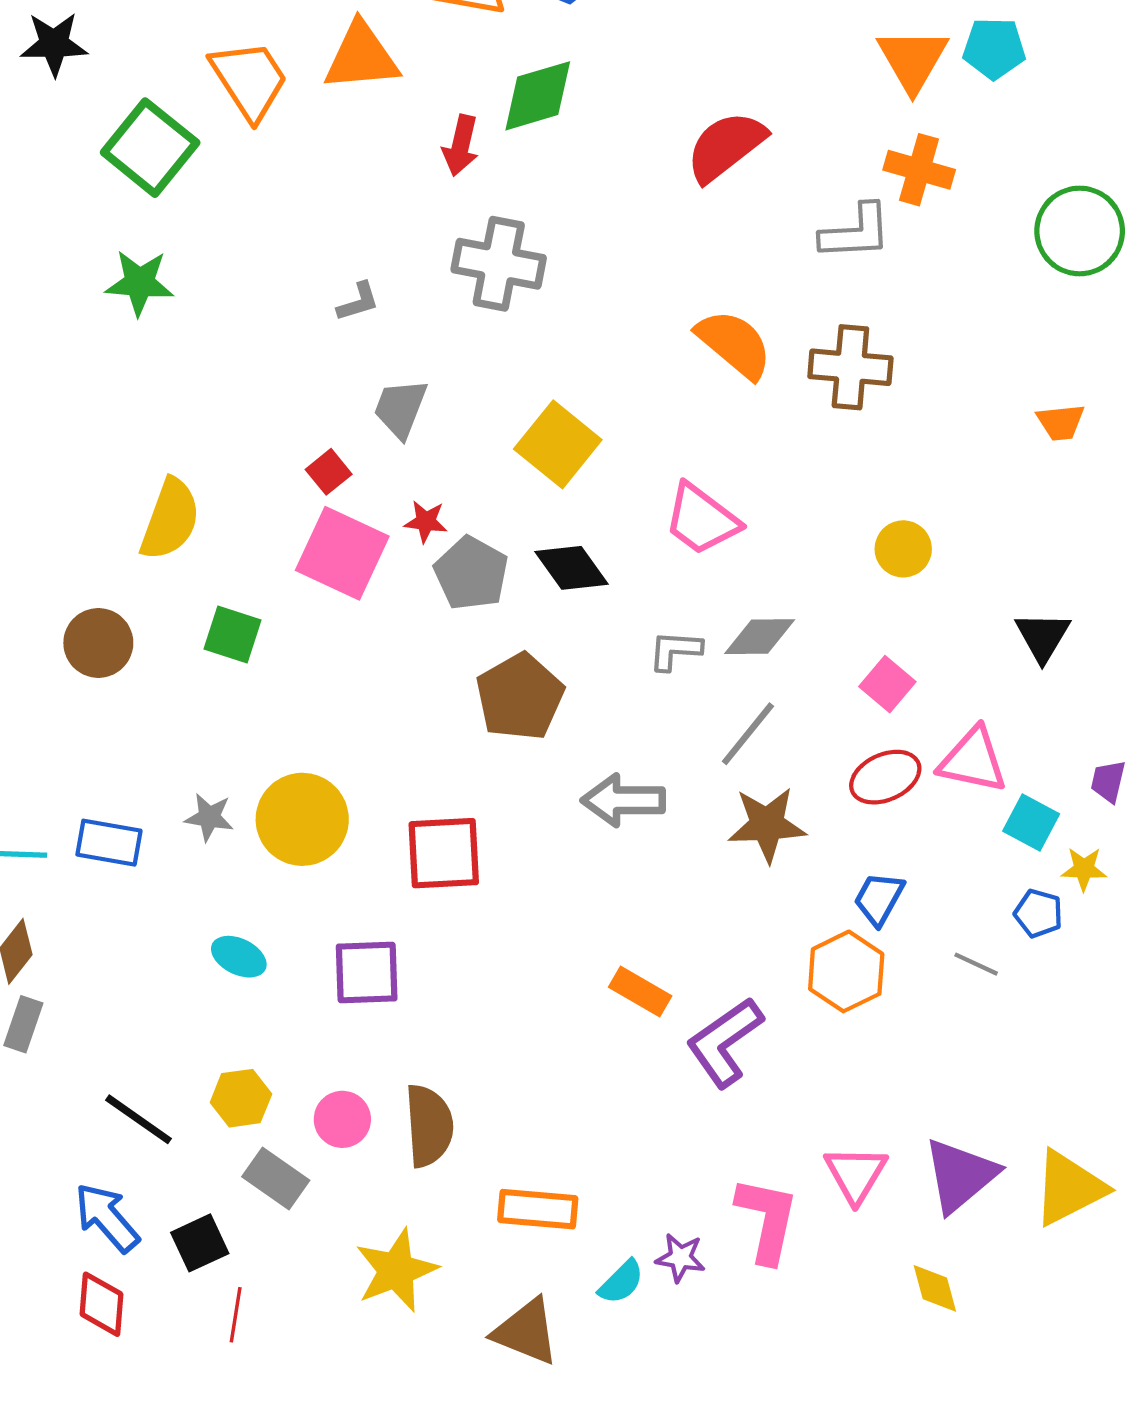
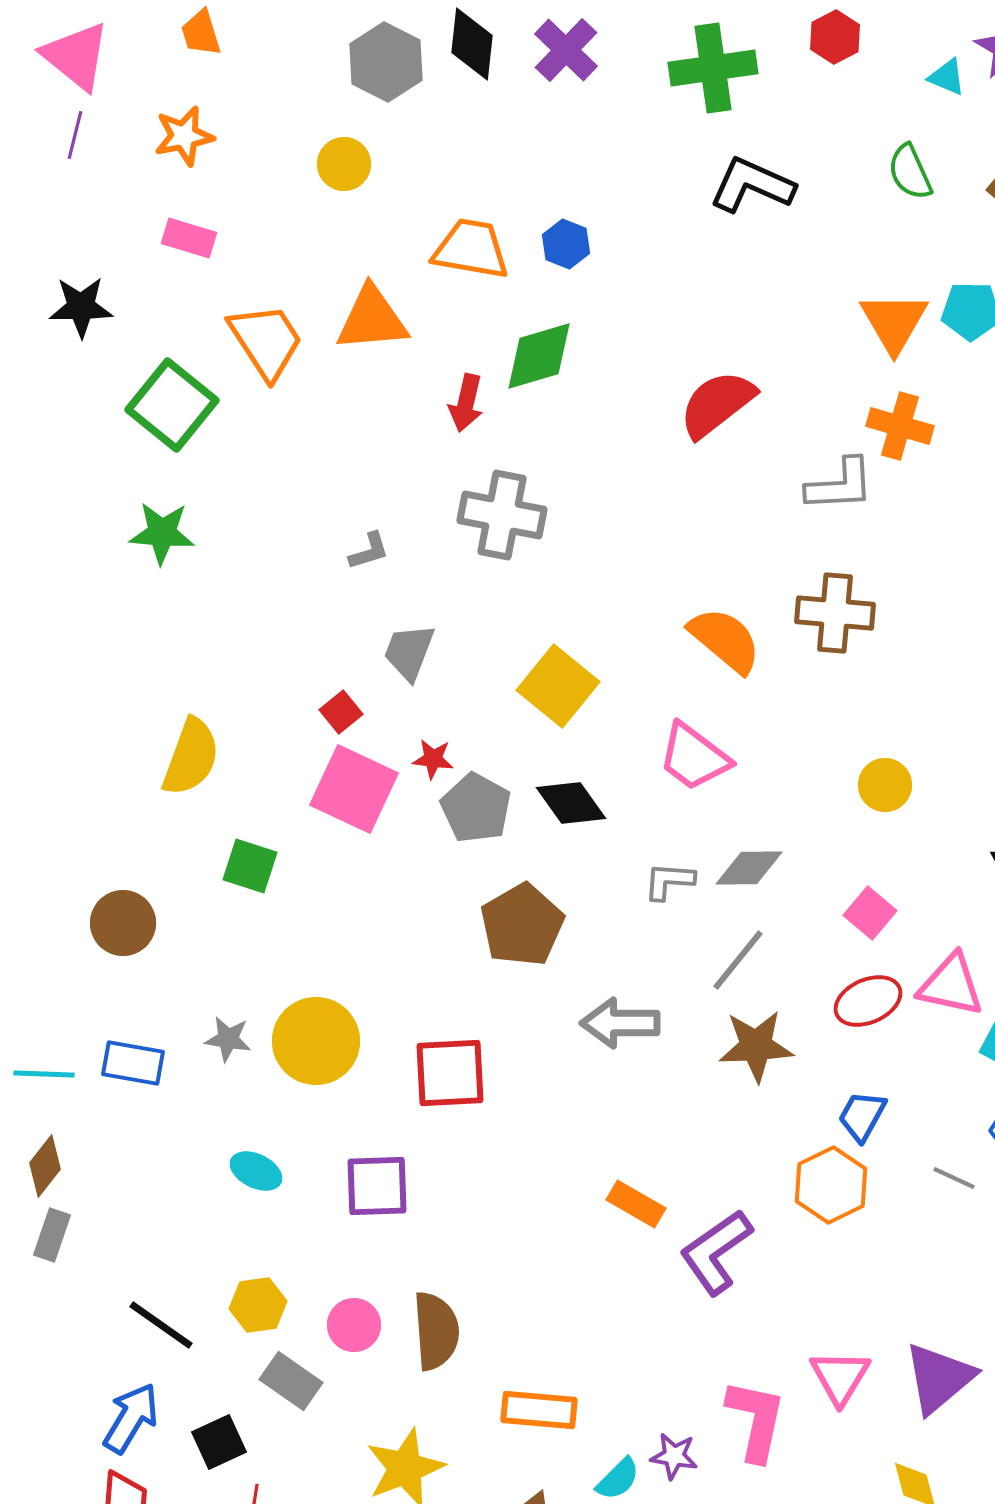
orange semicircle: (734, 344) -> (725, 640), moved
brown circle: (98, 643) -> (123, 923), moved
blue arrow: (107, 1218) -> (131, 1418), turned 72

